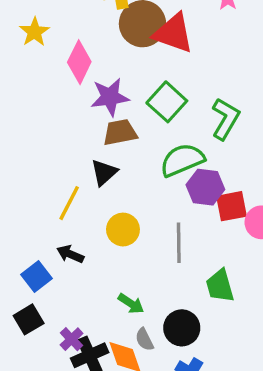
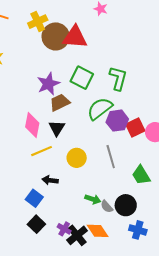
pink diamond: (79, 62) -> (32, 125), moved
yellow line: (69, 203) -> (41, 151), turned 55
gray semicircle: (144, 339) -> (107, 207), moved

